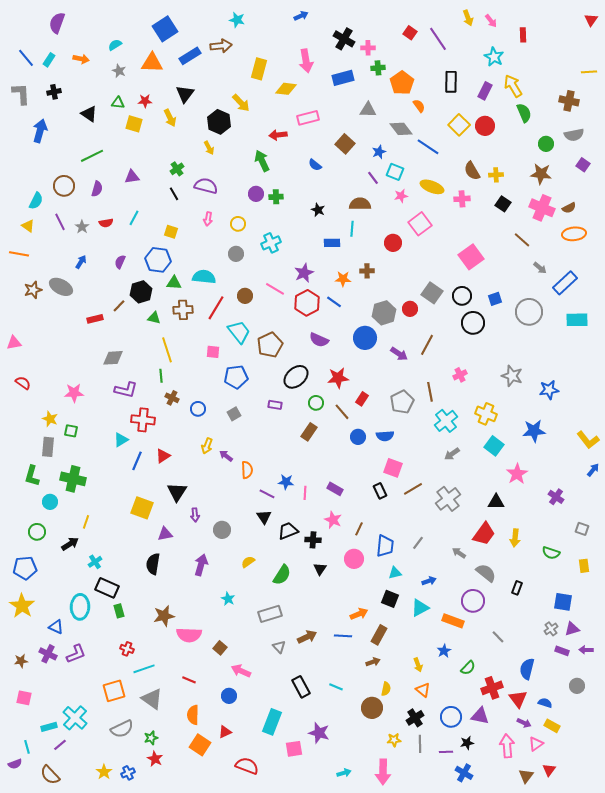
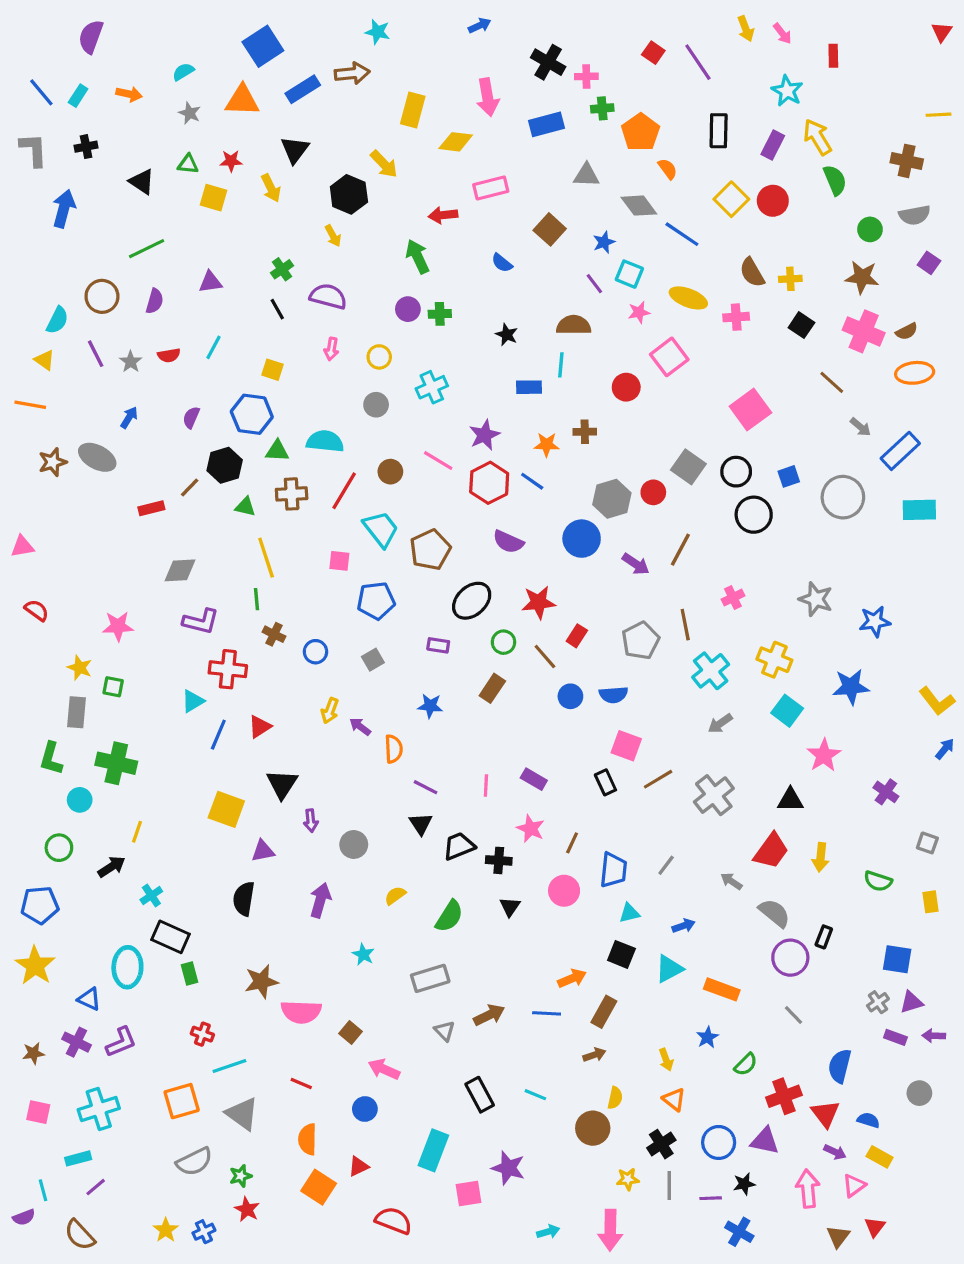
blue star: (286, 482) -> (430, 706), moved
purple circle: (473, 601) -> (790, 958), moved
cyan cross: (75, 718) -> (99, 1109), moved, turned 30

